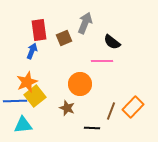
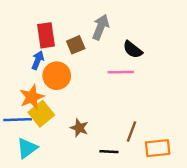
orange circle: (80, 84) -> (57, 76), moved
orange rectangle: (133, 107) -> (158, 148), moved, turned 40
cyan triangle: (23, 125) -> (27, 148), turned -30

